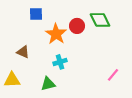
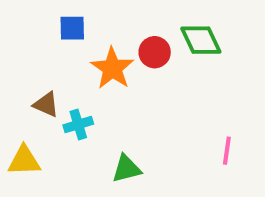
cyan cross: (60, 62) -> (78, 125), moved
pink line: (113, 75) -> (227, 151), turned -32
green triangle: (48, 84) -> (126, 169), moved

